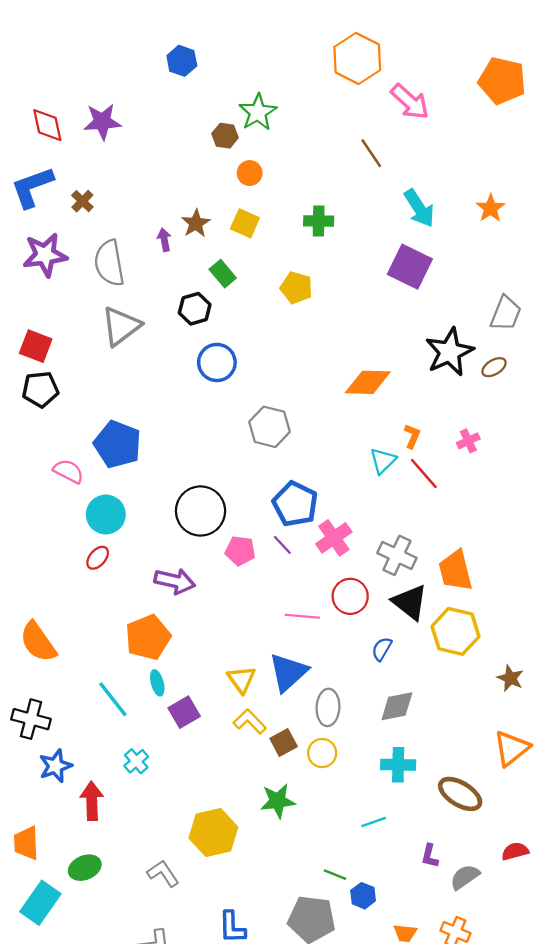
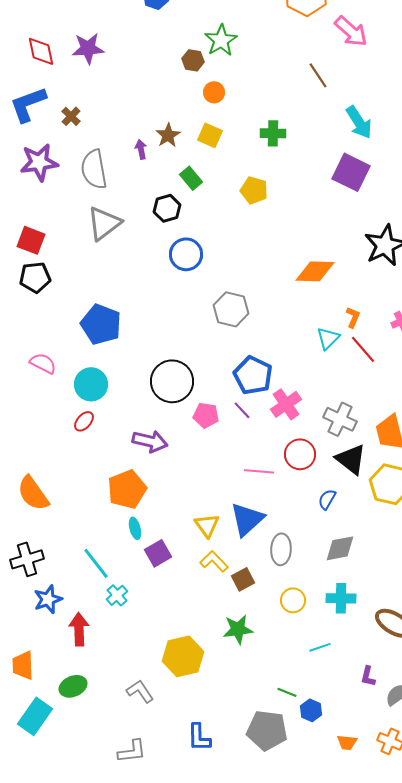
pink semicircle: (68, 471) -> (43, 363), moved
cyan line: (113, 699) -> (96, 563), moved
black cross: (31, 719) -> (27, 559), turned -32
yellow circle: (322, 753) -> (293, 600), moved

